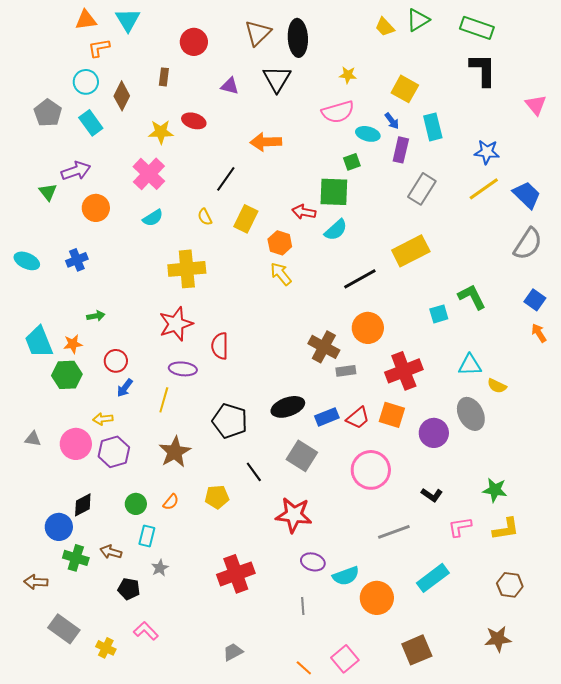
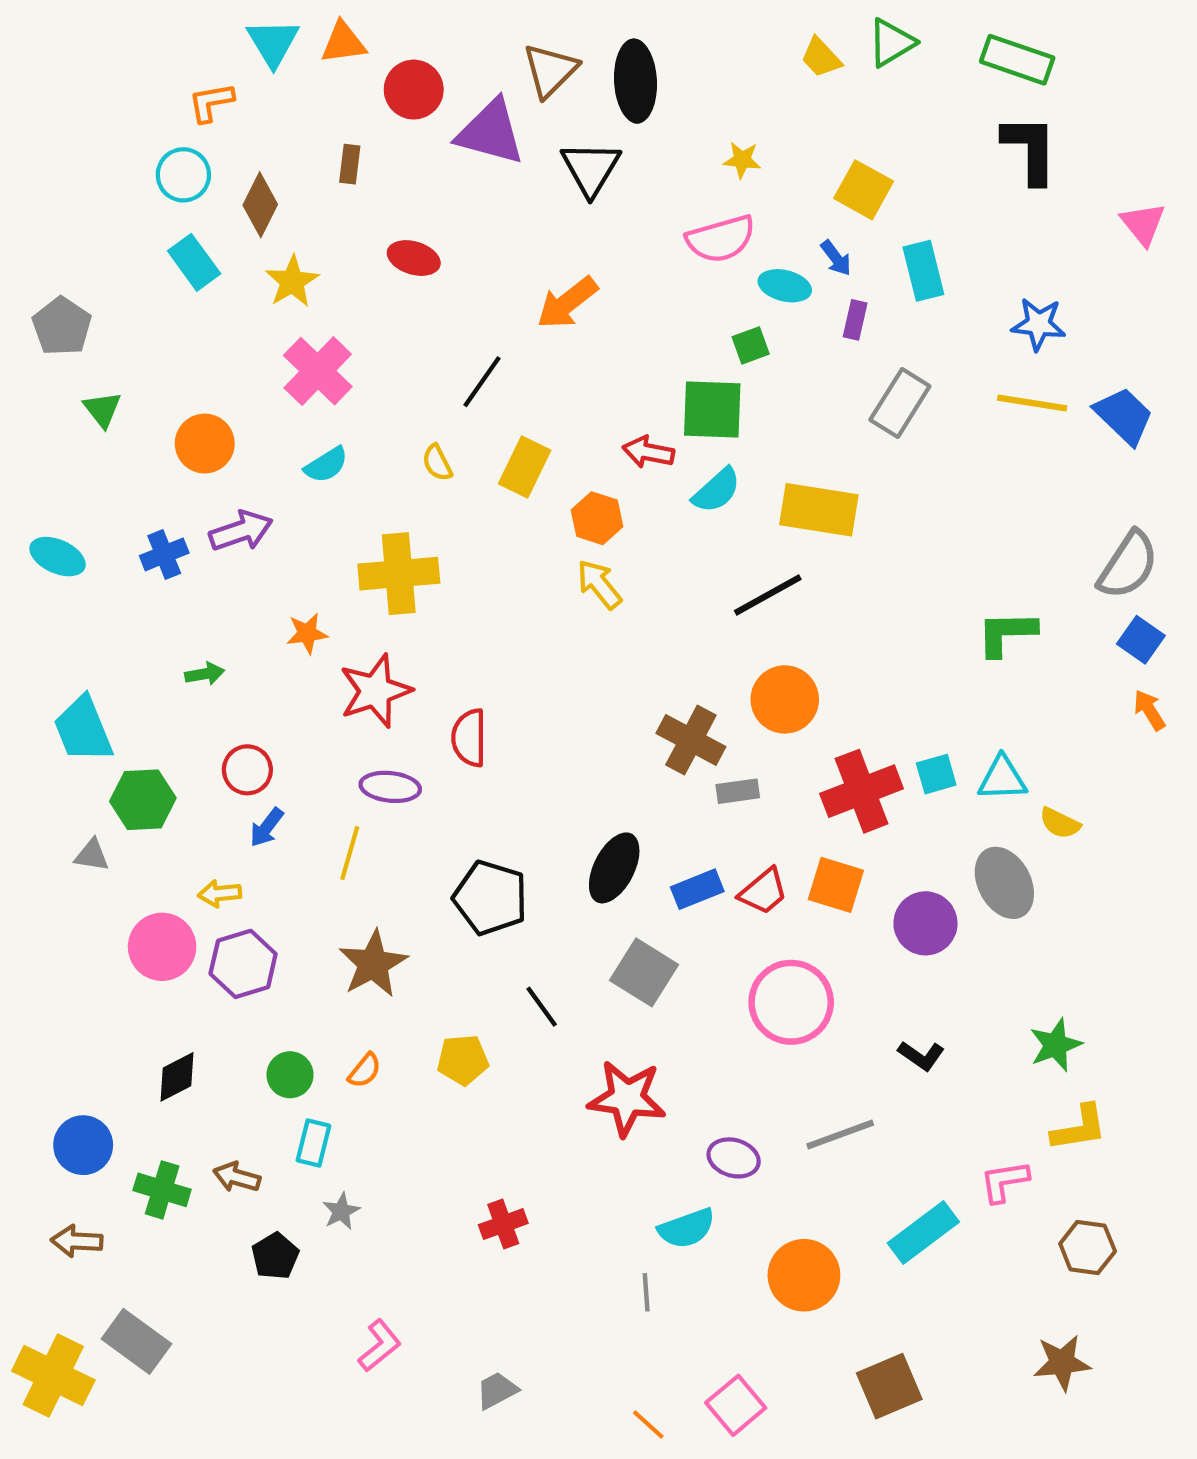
orange triangle: (86, 20) -> (343, 43), moved
purple triangle: (230, 86) -> (490, 132), moved, size x1.8
gray pentagon: (48, 113) -> (62, 326), moved
yellow star: (161, 132) -> (292, 281), moved, turned -30
orange arrow: (266, 142) -> (567, 303), turned -36
purple rectangle: (401, 150) -> (855, 320), size x0.7
purple arrow: (76, 171) -> (241, 531), moved
yellow line: (484, 189) -> (1032, 403), turned 44
gray semicircle: (528, 244) -> (1128, 565), moved
yellow rectangle: (411, 251) -> (819, 510), moved, turned 36
green L-shape: (472, 297) -> (1007, 633), turned -64
cyan square: (439, 314) -> (936, 774), moved
orange star: (73, 344) -> (307, 633), moved
black ellipse: (288, 407) -> (614, 868), turned -44
gray triangle: (33, 439) -> (92, 855), moved
green star: (495, 490) -> (1056, 1045), turned -30
blue circle: (59, 527) -> (83, 1145), moved
pink L-shape: (460, 527) -> (1004, 1181), moved
purple ellipse: (313, 562) -> (734, 1158), moved
red cross: (236, 574) -> (503, 1224), size x0.6
cyan semicircle: (346, 576) -> (687, 1228), moved
black pentagon: (129, 589) -> (275, 1256), turned 30
pink L-shape: (146, 631) -> (380, 1346), moved, turned 95
yellow cross: (106, 648) -> (53, 1375), moved, size x1.8

